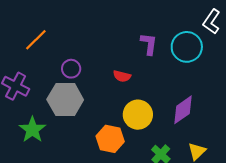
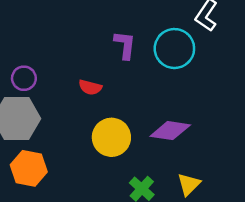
purple diamond: (183, 110) -> (170, 131), turned 44
orange hexagon: (110, 139) -> (29, 168), moved

